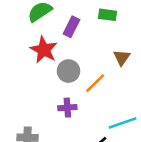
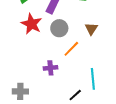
gray circle: (68, 71) -> (59, 28), moved
cyan line: (123, 123) -> (93, 79), turned -75

